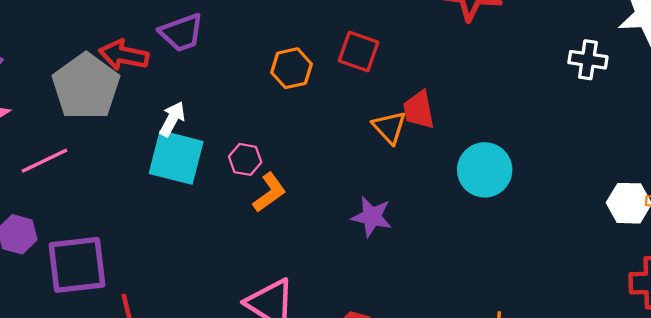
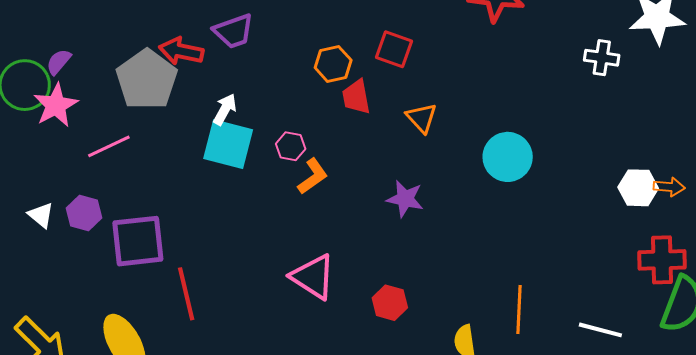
red trapezoid: (419, 110) -> (356, 97), moved

